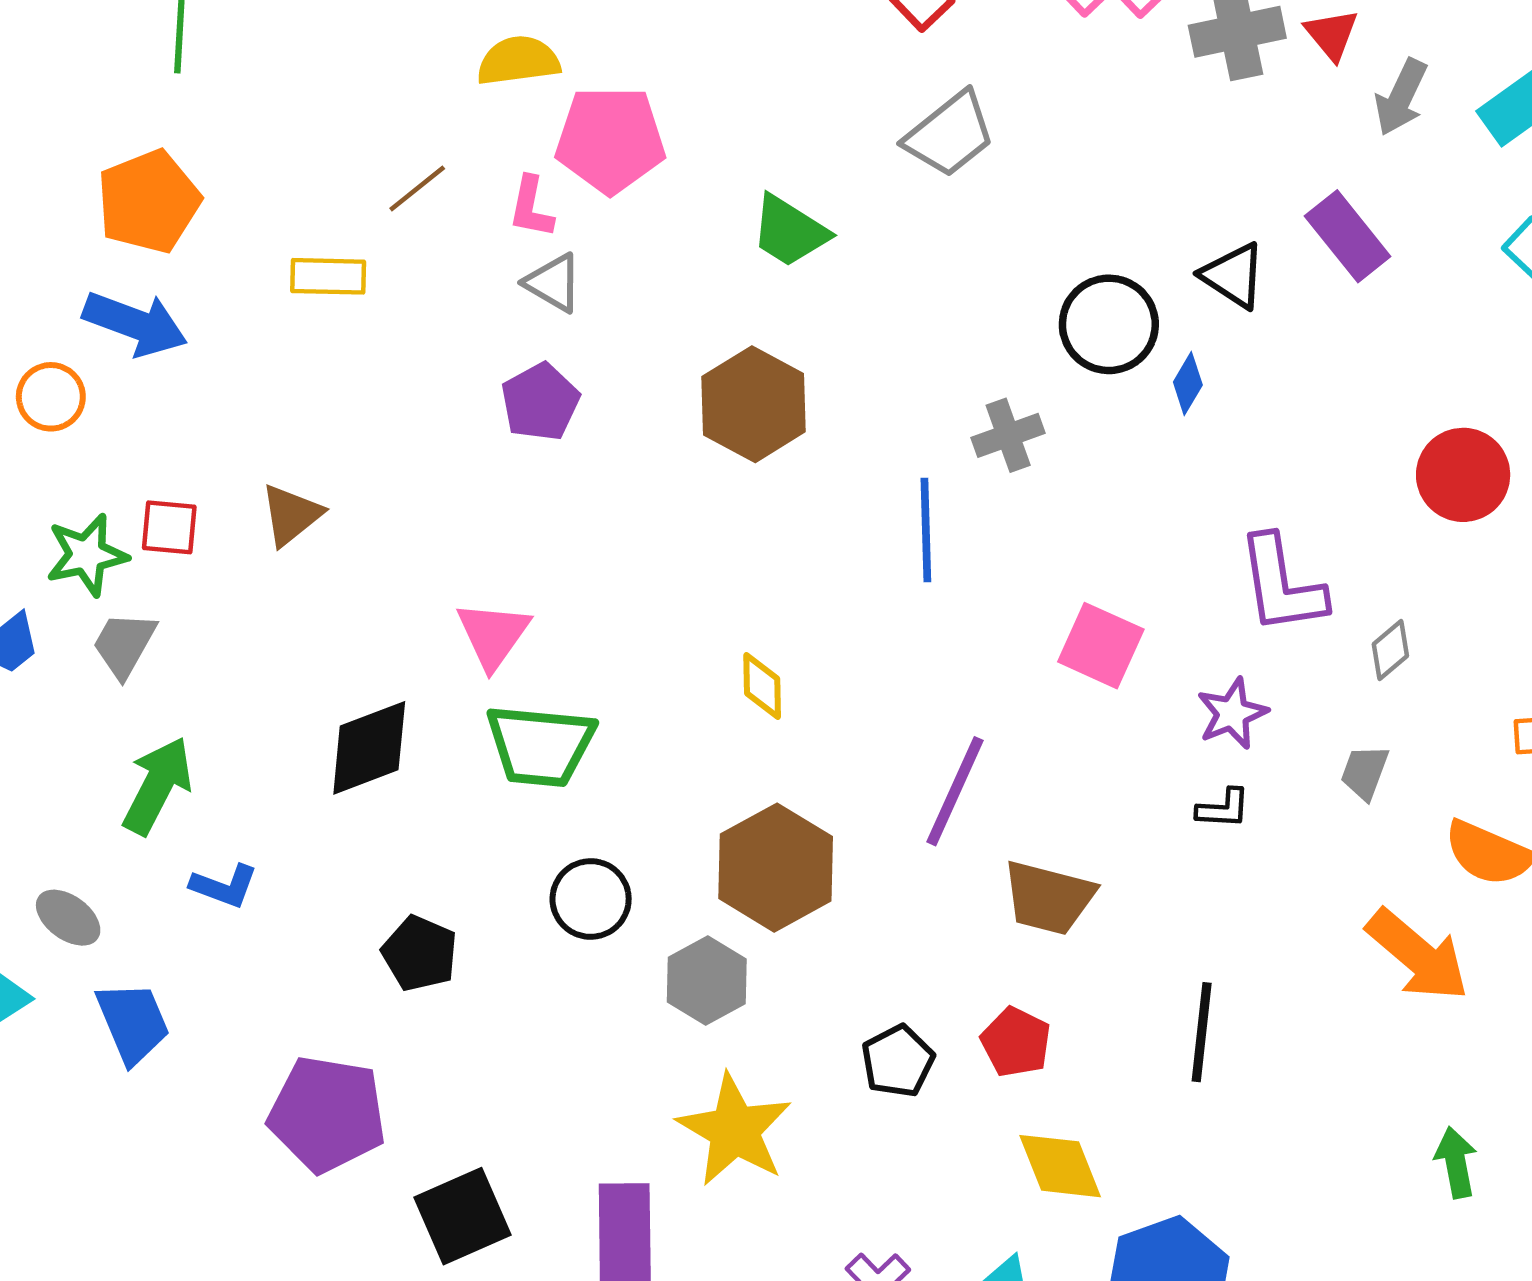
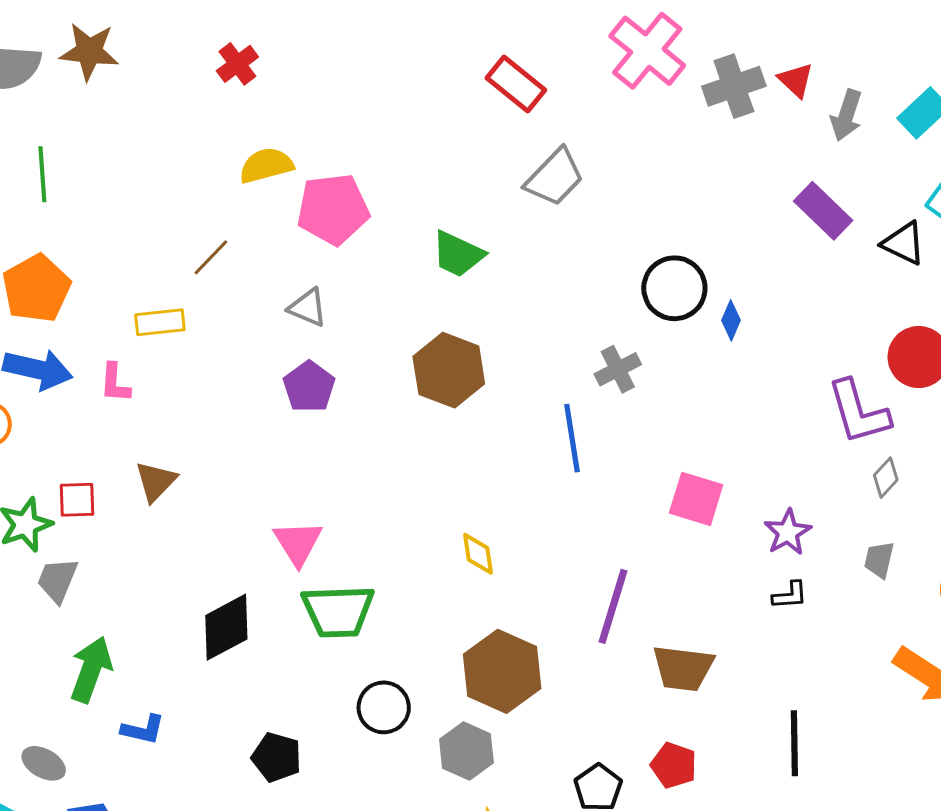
pink L-shape: (531, 207) -> (115, 383), moved
black triangle: (1233, 276) -> (904, 243), moved
purple L-shape: (1282, 585) -> (859, 412), moved

